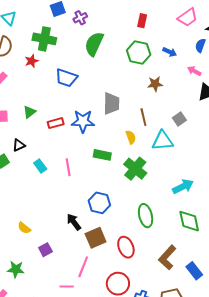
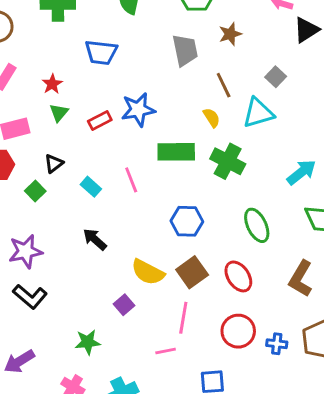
red star: (32, 61) -> (52, 84), moved
gray trapezoid: (111, 104) -> (185, 50), moved
green rectangle: (102, 155) -> (176, 152), size x1.4
black arrow: (74, 222) -> (95, 239), moved
yellow semicircle: (24, 228) -> (148, 272), moved, size x1.6

